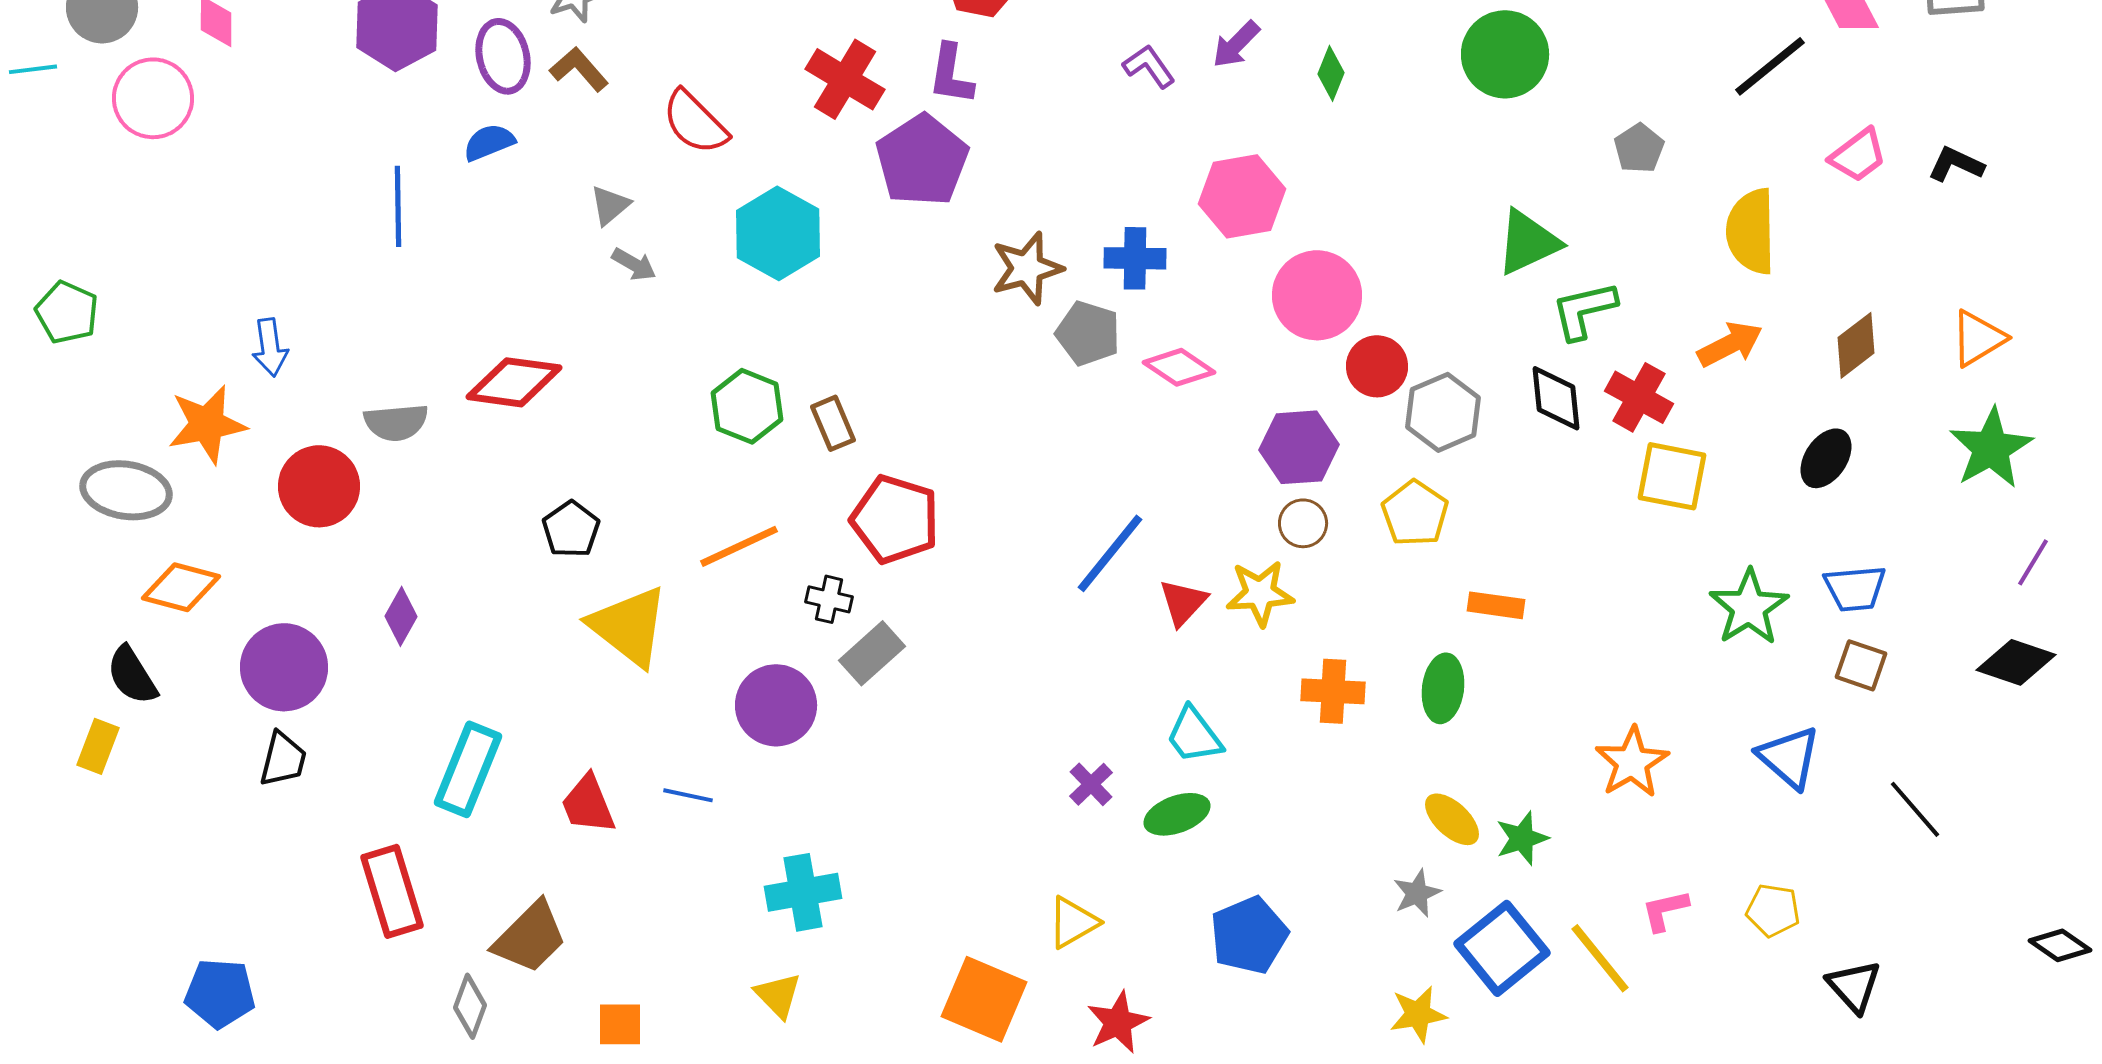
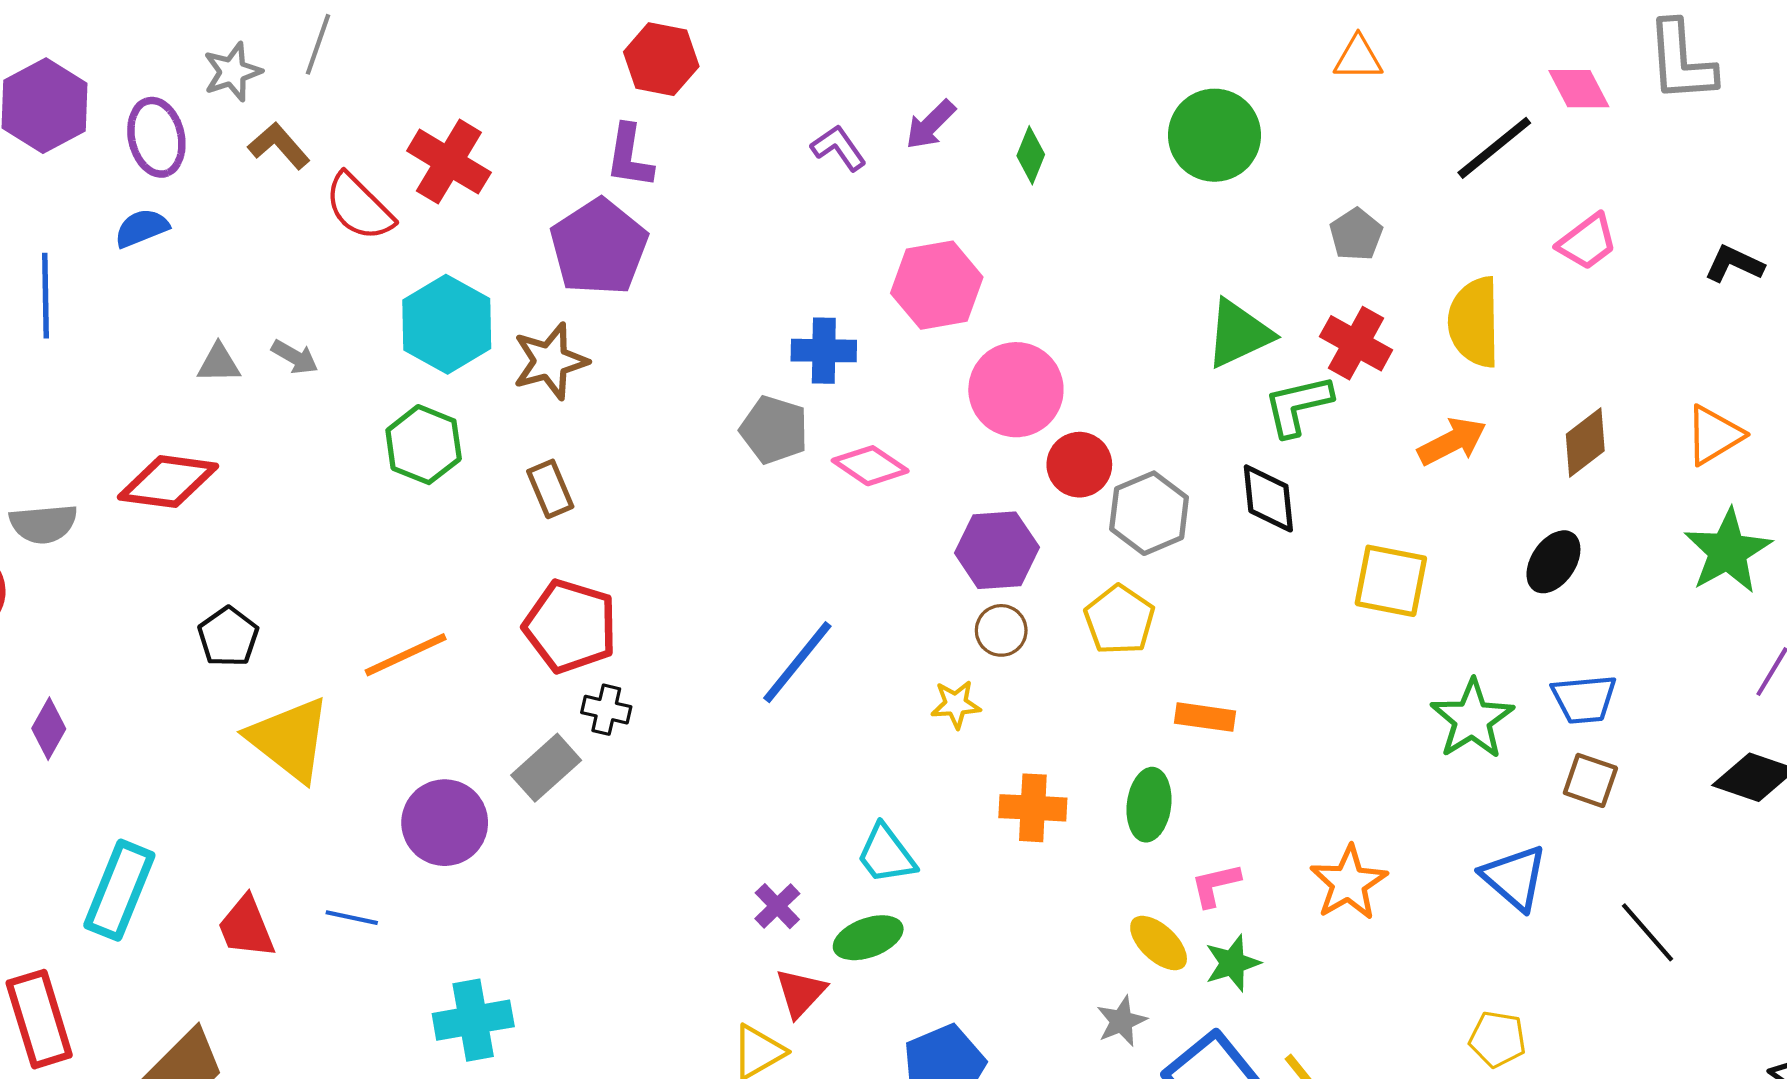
brown L-shape: (579, 69) -> (279, 146), moved
red cross: (845, 79) -> (449, 162), moved
black L-shape: (1956, 164) -> (1734, 264), moved
gray triangle: (610, 205) -> (219, 363), moved, turned 39
brown star: (1027, 268) -> (550, 361), moved
red cross: (1639, 397) -> (1356, 343), moved
green hexagon: (747, 406) -> (424, 445), moved
brown rectangle: (833, 423) -> (550, 489), moved
yellow star: (1260, 593) -> (956, 704), size x0.7
black cross: (829, 599) -> (606, 710), moved
red triangle: (1183, 602) -> (801, 993), moved
pink L-shape: (1665, 910) -> (1216, 885), moved

